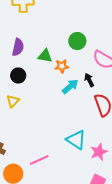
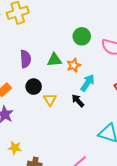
black arrow: (89, 80) -> (78, 101), moved
yellow triangle: (13, 101) -> (50, 100), moved

